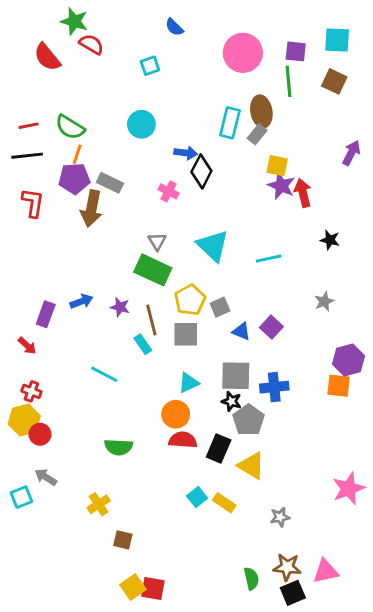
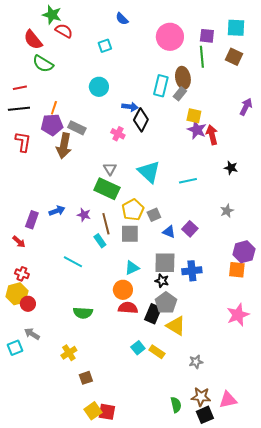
green semicircle: (70, 127) -> (43, 64), moved
gray pentagon: (249, 420) -> (166, 303), moved
pink star: (349, 489) -> (238, 315), moved
brown square: (123, 540) -> (86, 378), turned -32

